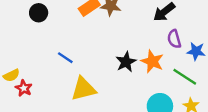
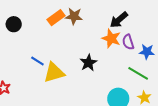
orange star: (152, 61) -> (111, 38), moved
yellow triangle: (83, 89) -> (54, 73), moved

